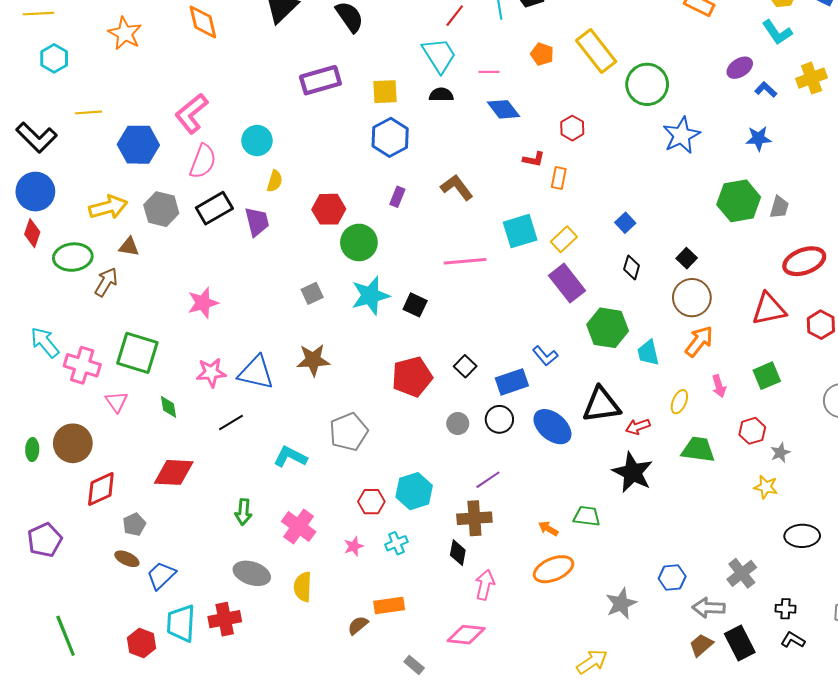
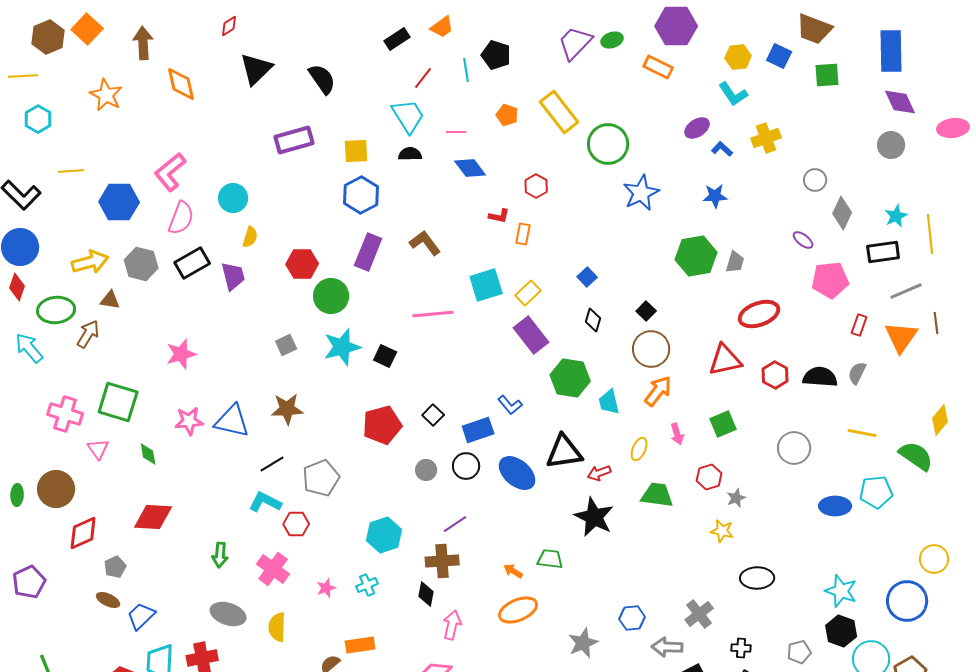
purple rectangle: (397, 197) -> (368, 252), size x1.8
cyan arrow: (45, 342) -> (29, 348), moved
black line: (231, 422) -> (272, 464), moved
red hexagon: (371, 502) -> (296, 524), moved

